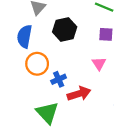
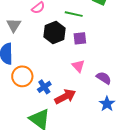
black hexagon: (65, 29) -> (54, 32), moved

